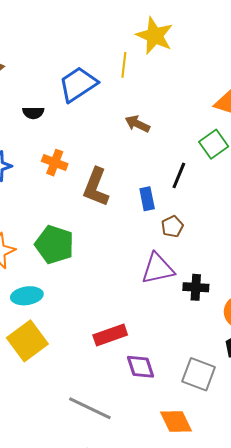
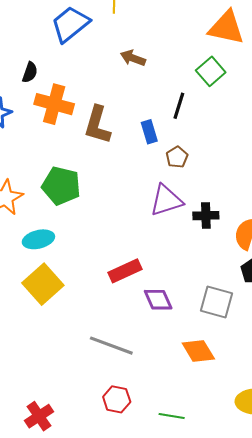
black semicircle: (33, 113) -> (30, 72), moved, turned -65
orange cross: (55, 163) -> (54, 104), size x1.5

